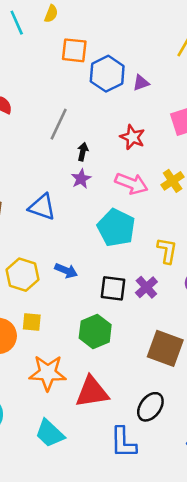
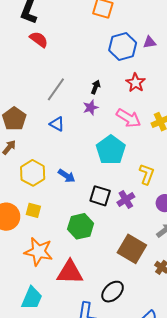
blue hexagon: (107, 74) -> (123, 46), moved
gray line: (59, 124) -> (56, 89), moved
blue triangle: (42, 207) -> (57, 124), size x0.7
cyan trapezoid: (50, 433) -> (32, 298), turned -120

